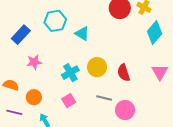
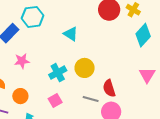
cyan hexagon: (55, 21) -> (33, 17), moved
red semicircle: (124, 73) -> (109, 88), moved

